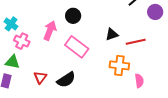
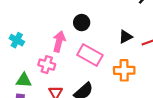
pink cross: (22, 41) -> (47, 65), moved
orange cross: (119, 65) -> (124, 70), moved

